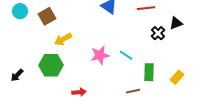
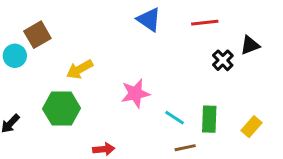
cyan circle: (20, 11) -> (15, 56), moved
brown square: (47, 16) -> (37, 35), moved
cyan line: (126, 55) -> (175, 118), moved

